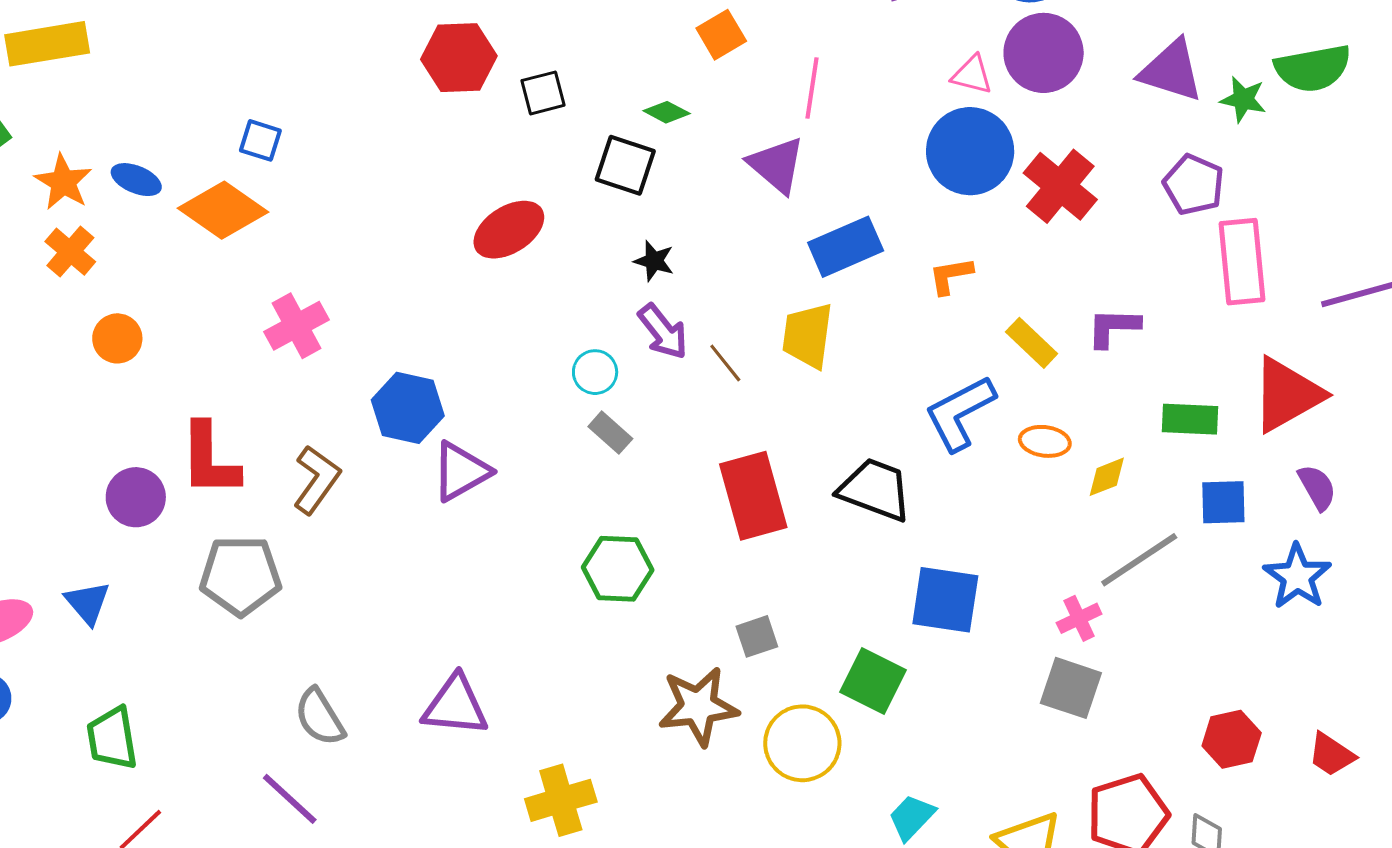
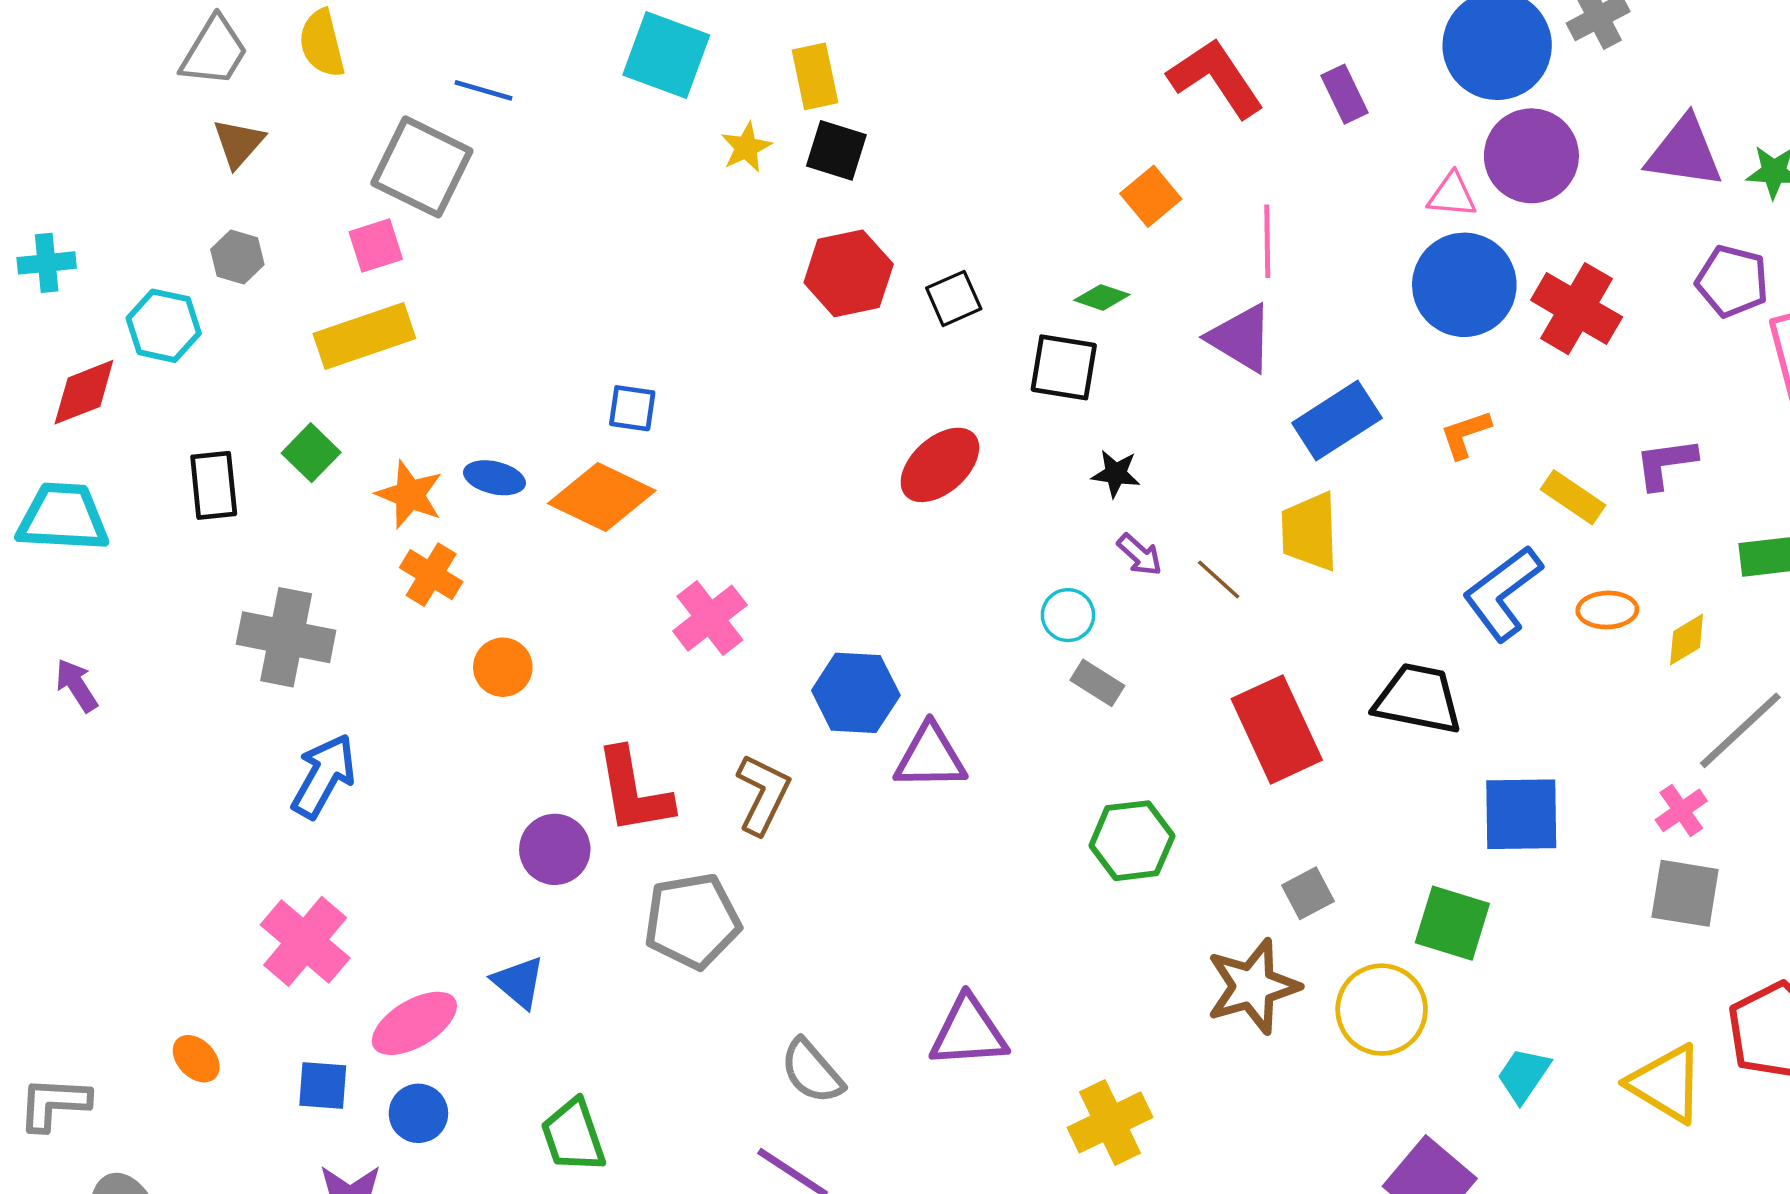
purple arrow: (663, 332) -> (1140, 555), size x0.7
purple triangle: (461, 471) -> (930, 757), turned 38

